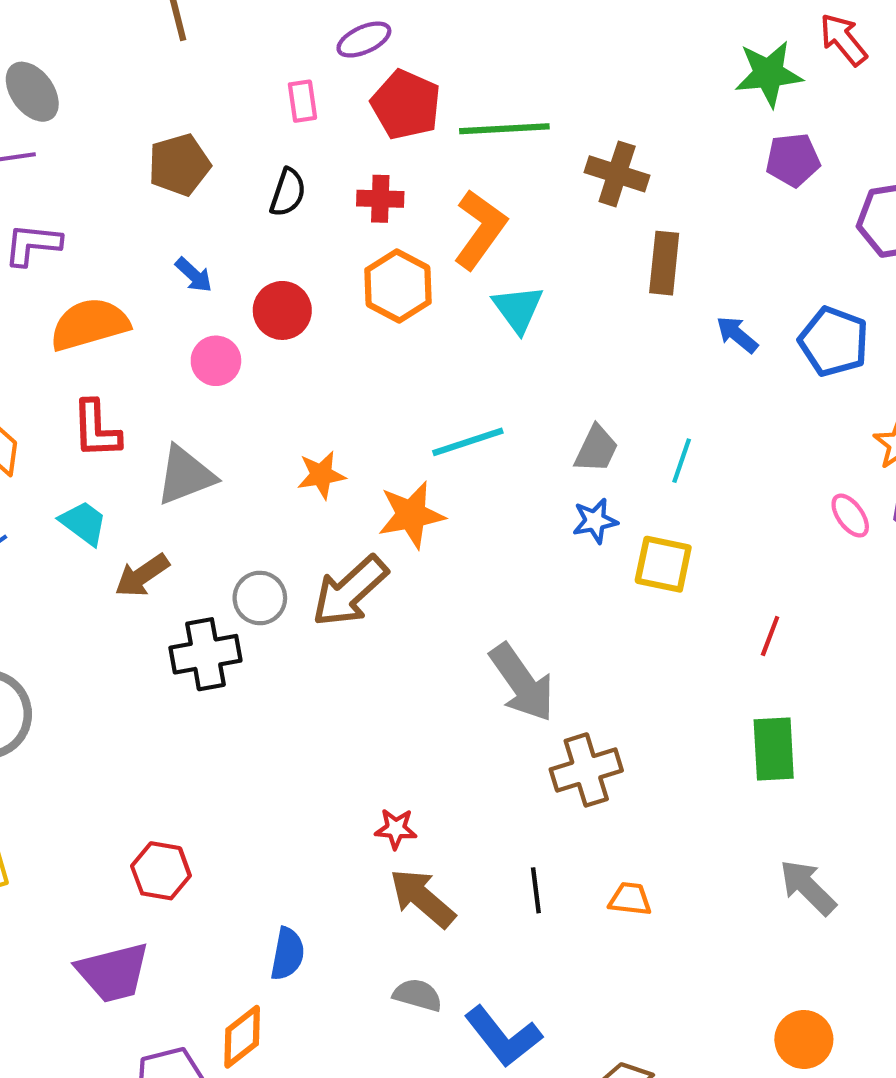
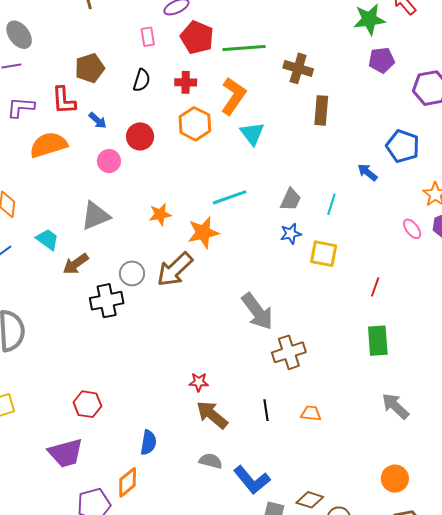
blue arrow: (737, 335) -> (367, 172), moved
red L-shape: (96, 429) -> (64, 100), moved

